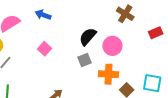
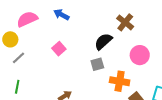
brown cross: (125, 14) -> (125, 22), moved
pink circle: (112, 46) -> (140, 55), moved

